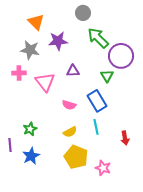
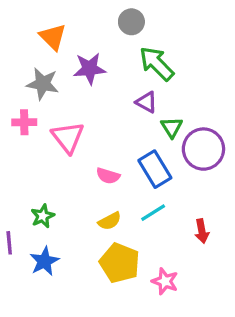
purple circle: (121, 56) -> (203, 149), moved
purple triangle: (73, 71) -> (147, 102), moved, turned 32
cyan line: (96, 127) -> (153, 213), turned 70

